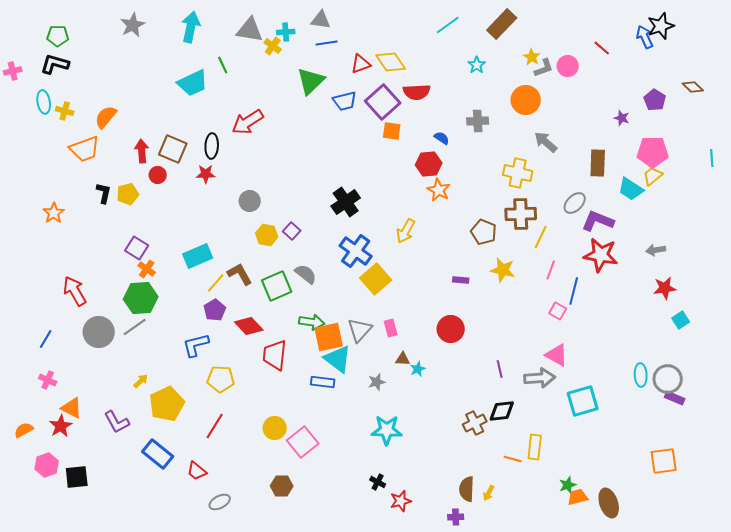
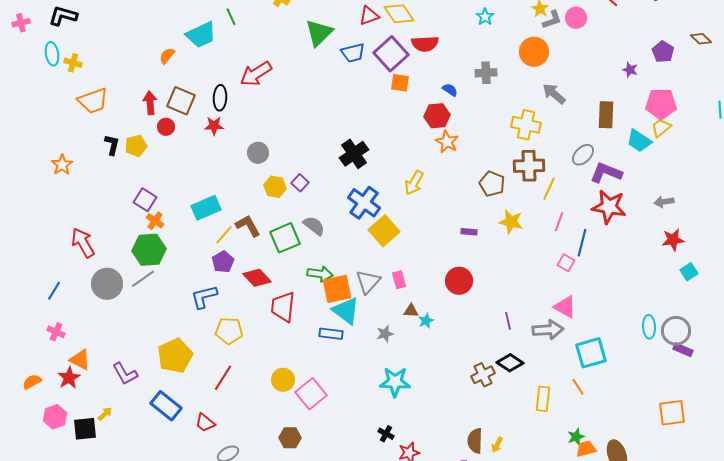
orange semicircle: (106, 117) -> (167, 56), moved, size x0.7
yellow arrow: (141, 381) -> (105, 414), moved
black diamond: (502, 411) -> (510, 363), turned 40
orange line: (513, 459) -> (578, 387), moved, turned 42

